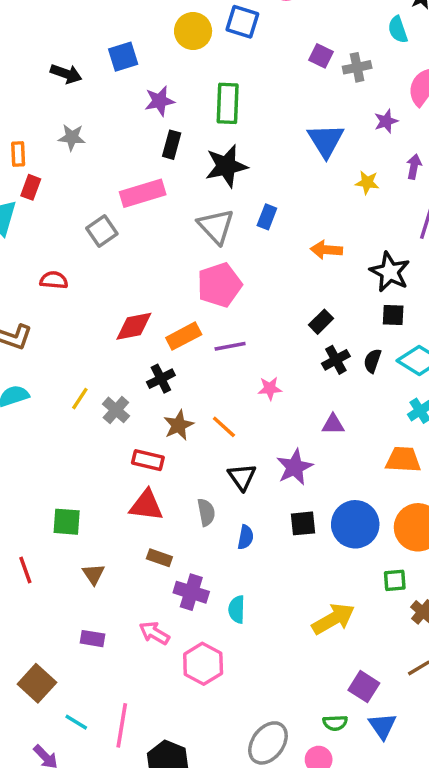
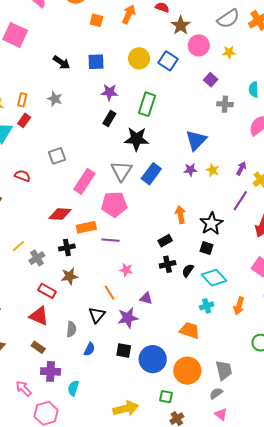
purple square: (321, 56) -> (211, 80), moved
purple star: (386, 121) -> (190, 170), moved
pink rectangle: (143, 193) -> (84, 181), moved, turned -55
blue rectangle: (267, 217) -> (151, 174), size x1.5
orange arrow: (326, 250) -> (180, 215), moved, turned 60
purple triangle: (333, 424) -> (146, 298), moved
orange line: (224, 427) -> (109, 293), moved
purple cross: (191, 592) -> (51, 371), turned -30

